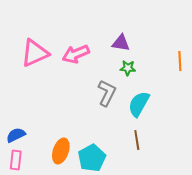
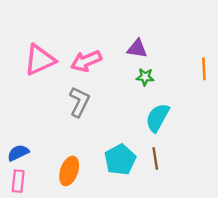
gray L-shape: (107, 93) -> (79, 102), moved
cyan pentagon: (92, 158) -> (120, 160), moved

